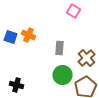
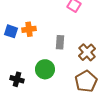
orange cross: (29, 35) -> (29, 29), turned -32
green circle: (63, 75) -> (45, 69), moved

